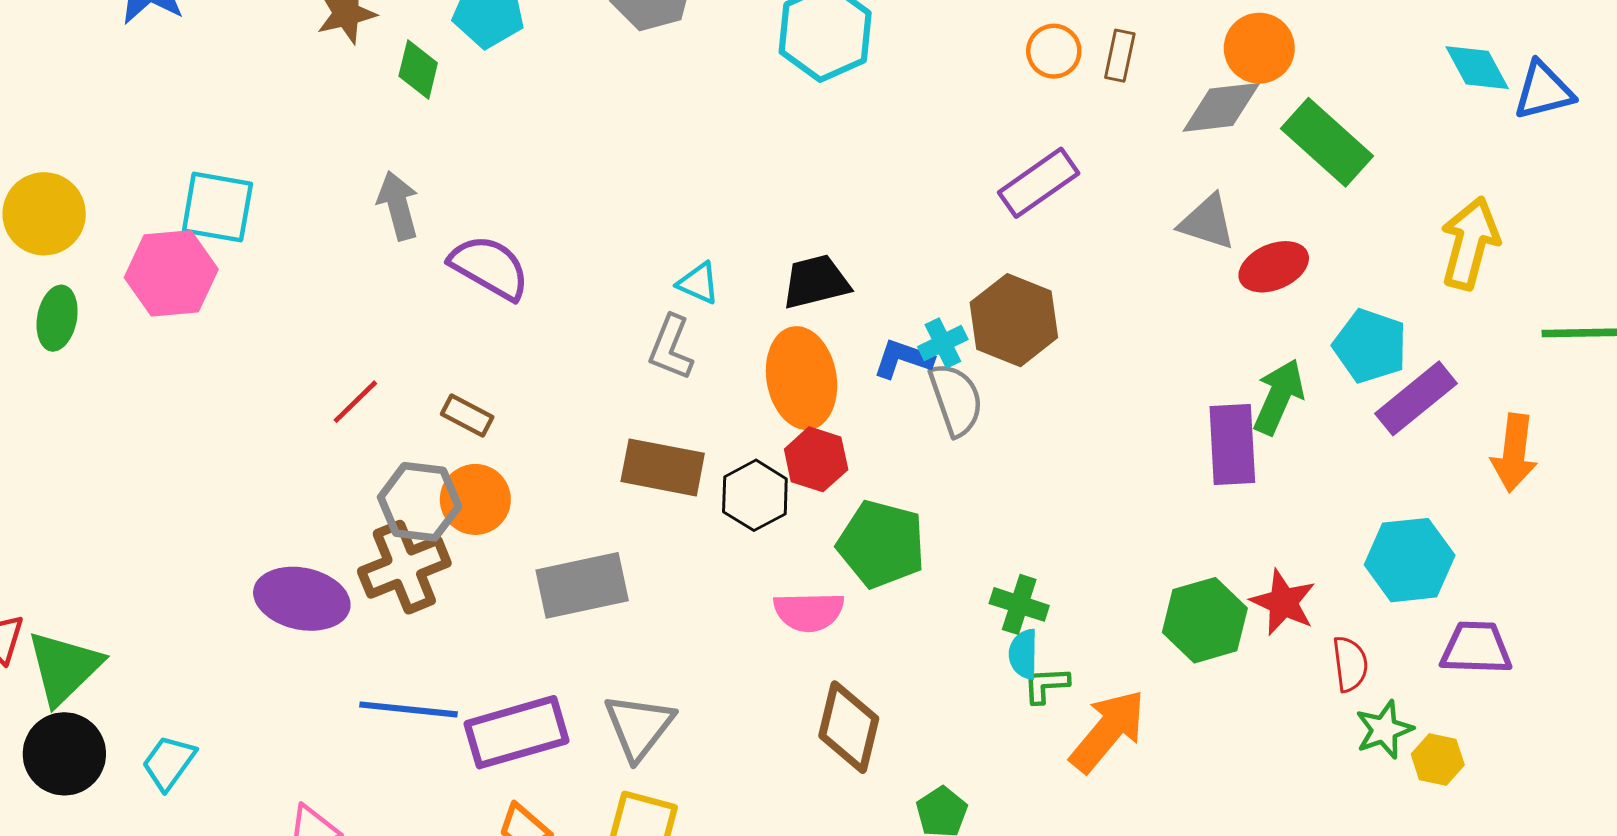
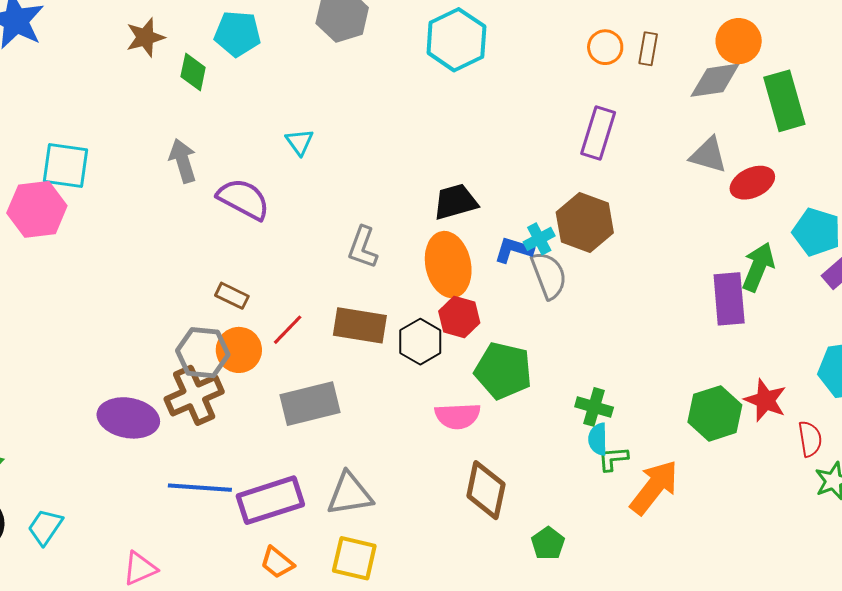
green rectangle: (1327, 142) -> (784, 101), turned 34
purple rectangle: (1039, 183) -> (598, 133), turned -36
cyan triangle: (698, 283) -> (300, 142), moved, turned 32
red line: (355, 402) -> (288, 330), moved
gray triangle: (639, 727) -> (350, 494), turned 45

